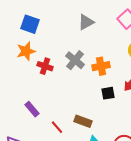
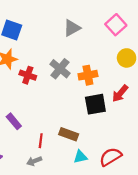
black square: (108, 93) -> (95, 104), size x1.5
red line: (57, 127) -> (41, 141), turned 48

